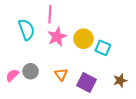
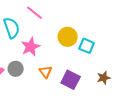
pink line: (50, 14) -> (35, 13), turned -54
pink star: (57, 37) -> (31, 47), moved

